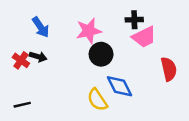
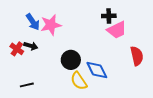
pink star: (89, 31) -> (51, 25), moved
black circle: (101, 54) -> (71, 60), moved
black line: (22, 105) -> (27, 85), moved

